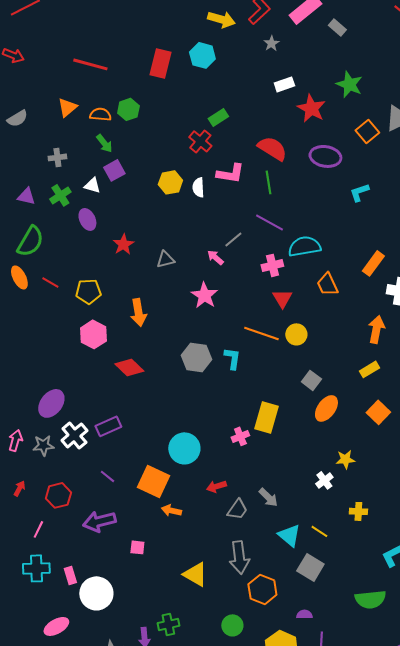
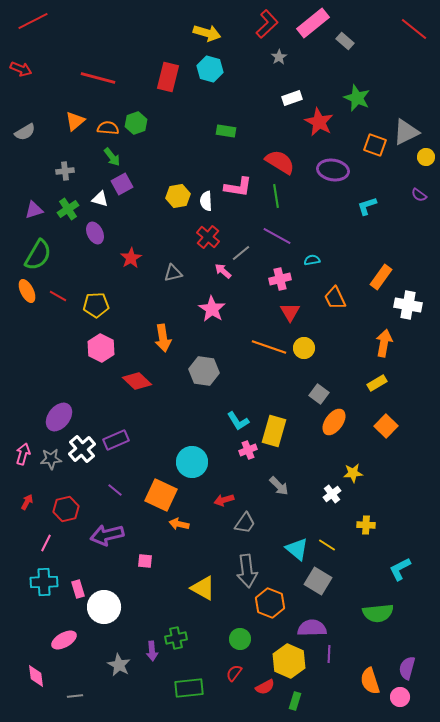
yellow arrow: (221, 19) -> (207, 33), moved
green rectangle: (218, 117) -> (226, 131), turned 42
orange square: (367, 131) -> (375, 145), turned -30
red cross: (200, 141) -> (208, 237), moved
purple triangle: (26, 196) -> (34, 210), turned -30
cyan semicircle: (304, 246) -> (312, 260), size x0.5
orange arrow: (138, 312) -> (163, 338), moved
cyan L-shape: (232, 358) -> (238, 421), moved, turned 140
gray arrow: (268, 497) -> (279, 486), moved
purple semicircle: (304, 614) -> (312, 628), size x1.8

